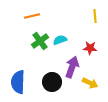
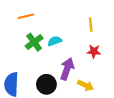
yellow line: (95, 16) -> (91, 25), moved
red star: (90, 48) -> (94, 51), moved

